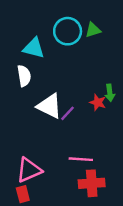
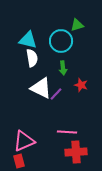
cyan circle: (68, 31) -> (61, 41), moved
white semicircle: (24, 76) -> (32, 58), moved
green arrow: (110, 93) -> (63, 68), moved

